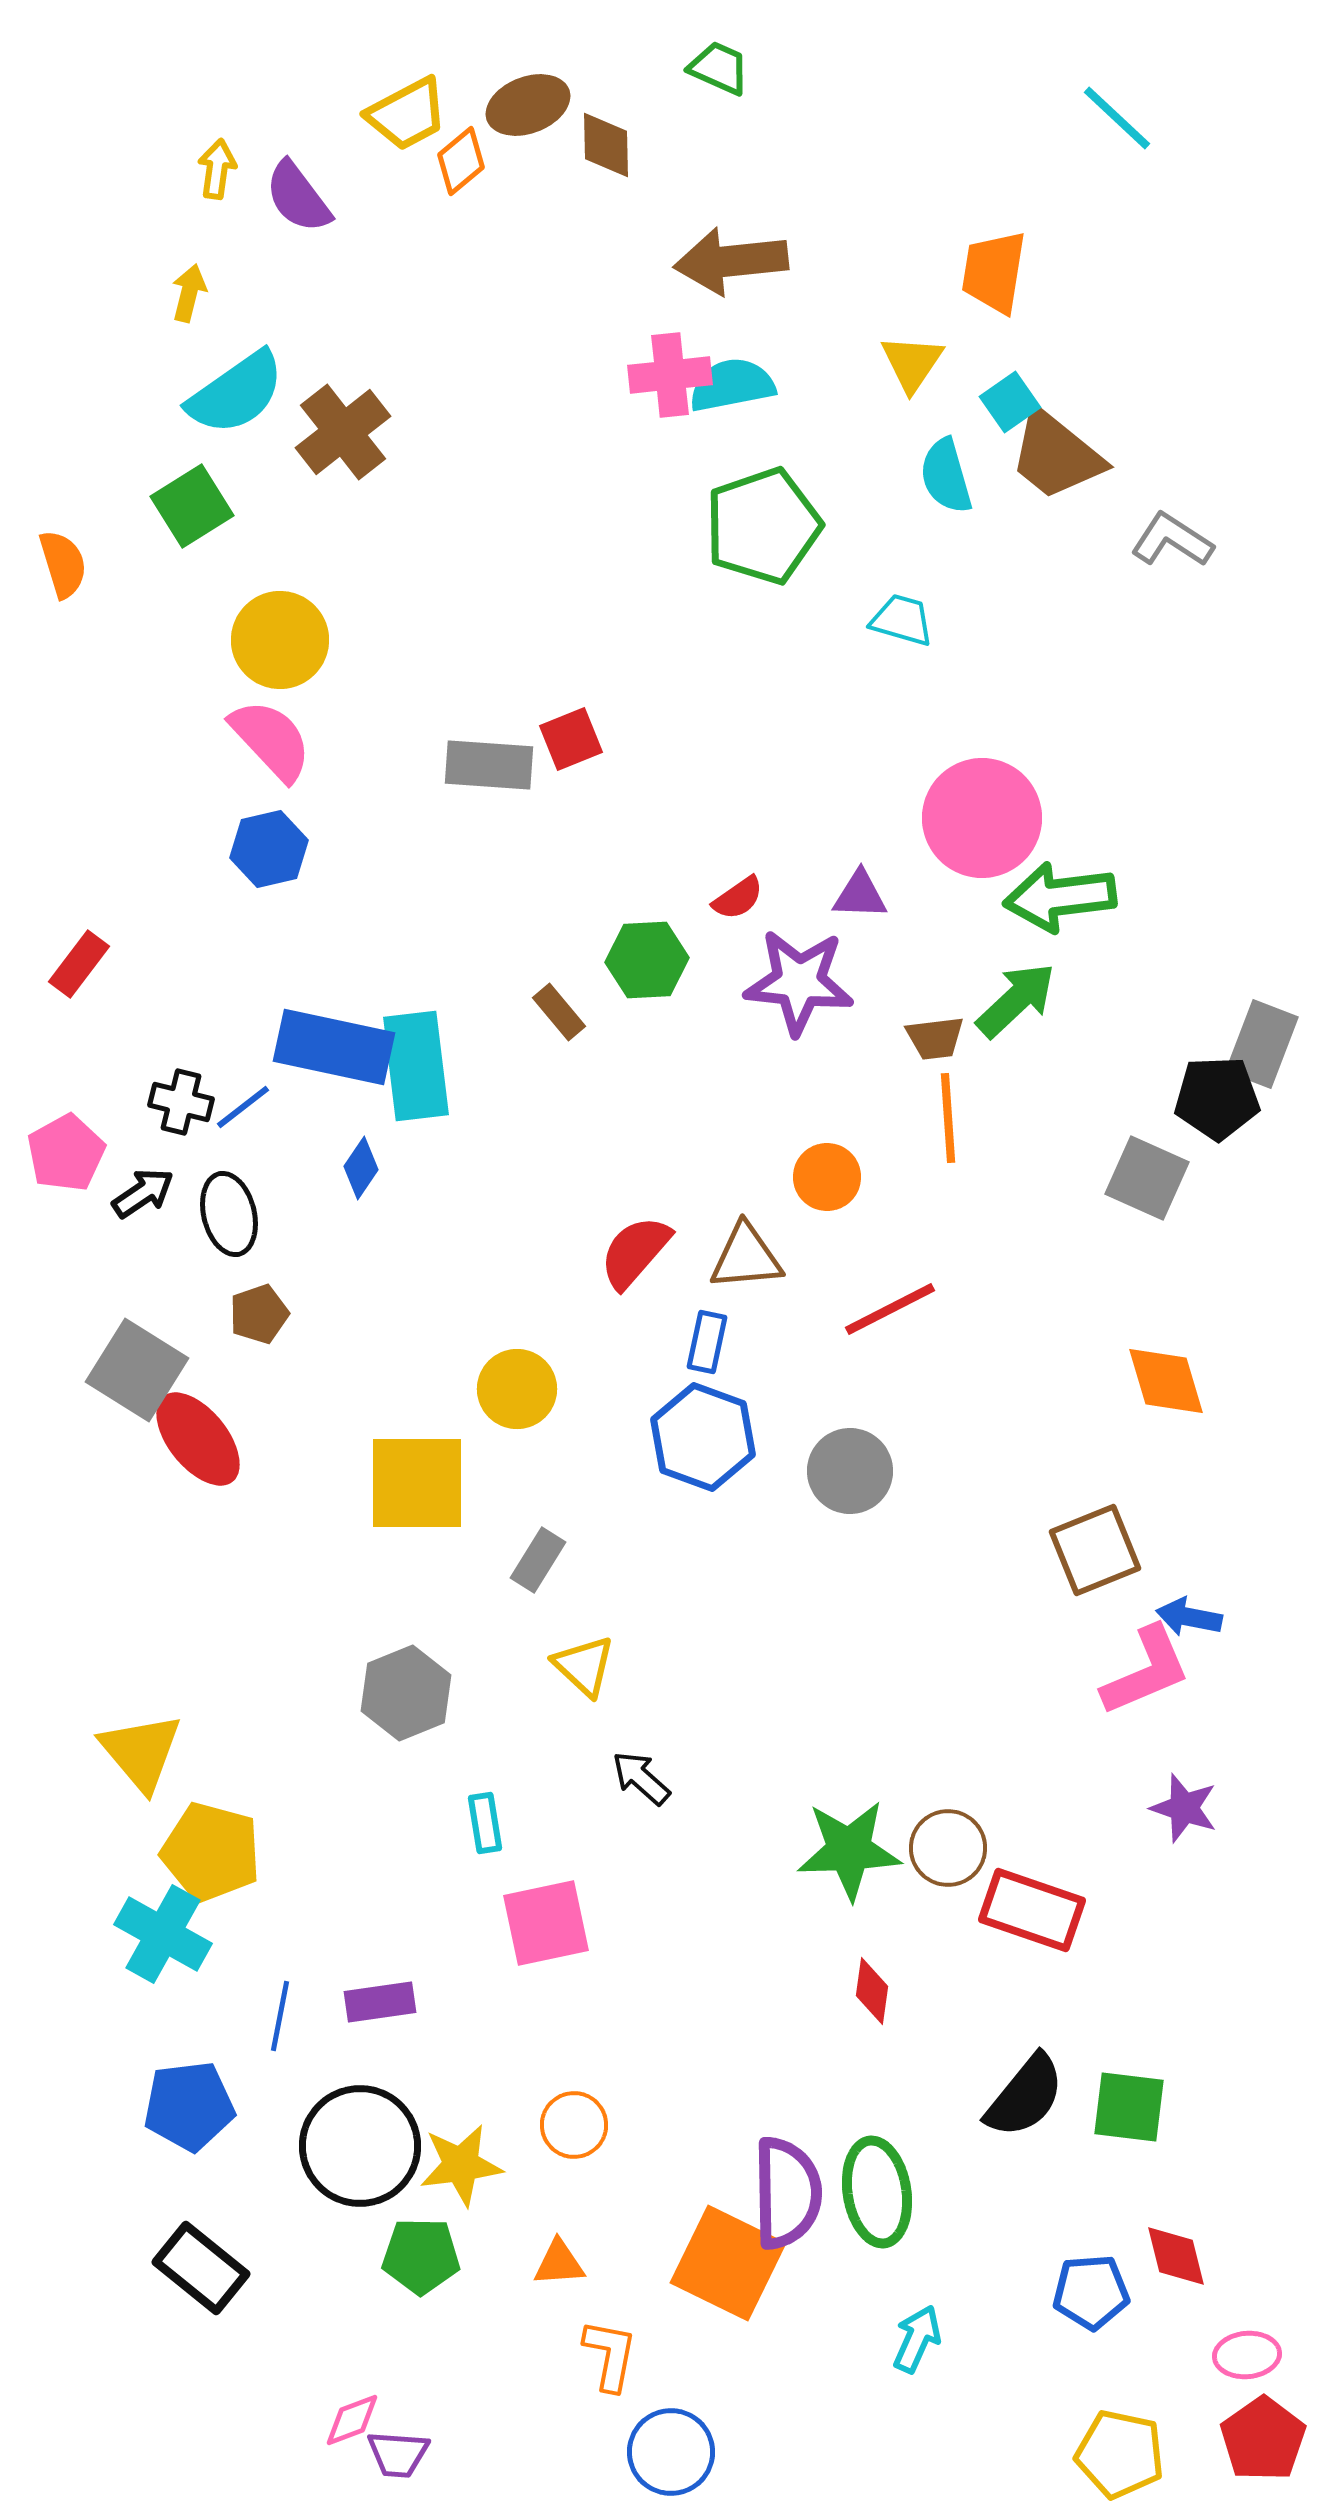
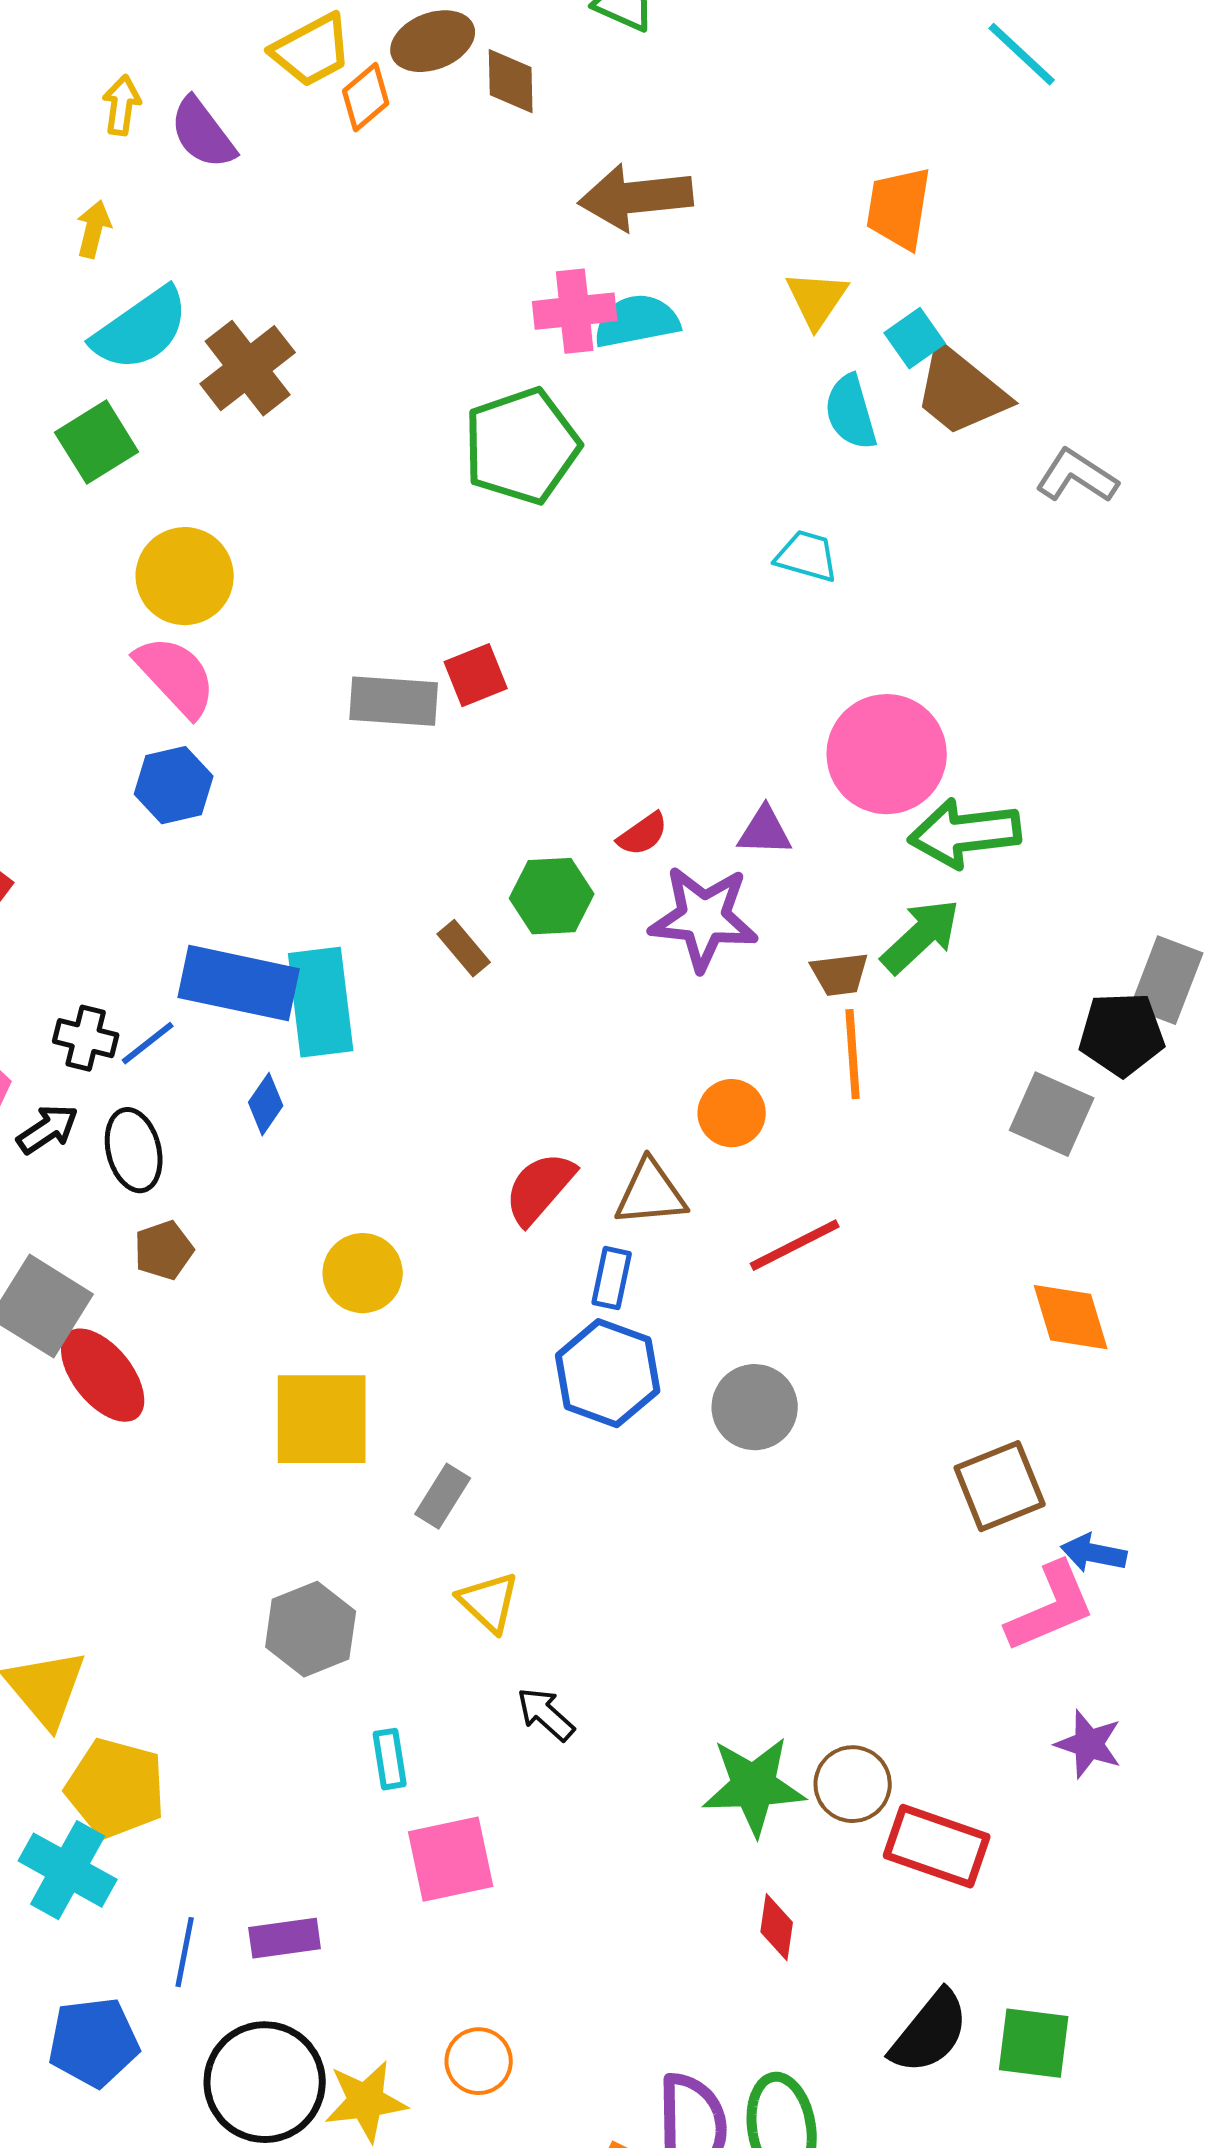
green pentagon: (763, 526) -> (522, 446), moved
yellow circle: (517, 1389) -> (363, 1273), moved

